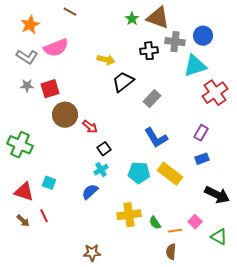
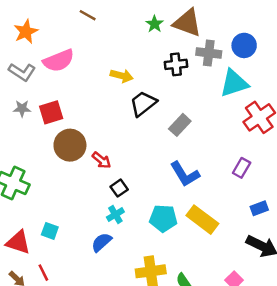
brown line: (70, 12) -> (88, 15), moved
blue rectangle: (202, 159) -> (259, 208), moved

